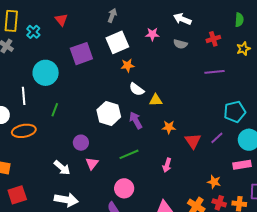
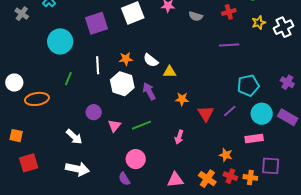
orange star: (127, 65) -> (126, 59), moved
white line: (24, 96) -> (98, 65), moved
pink triangle: (92, 164) -> (114, 126), moved

